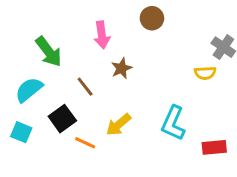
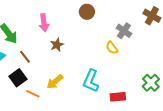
brown circle: (152, 18) -> (87, 12), moved
yellow semicircle: (205, 73) -> (112, 48), turned 56
brown line: (85, 87) -> (25, 57), moved

